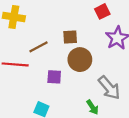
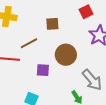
brown square: (70, 37) -> (52, 24), moved

